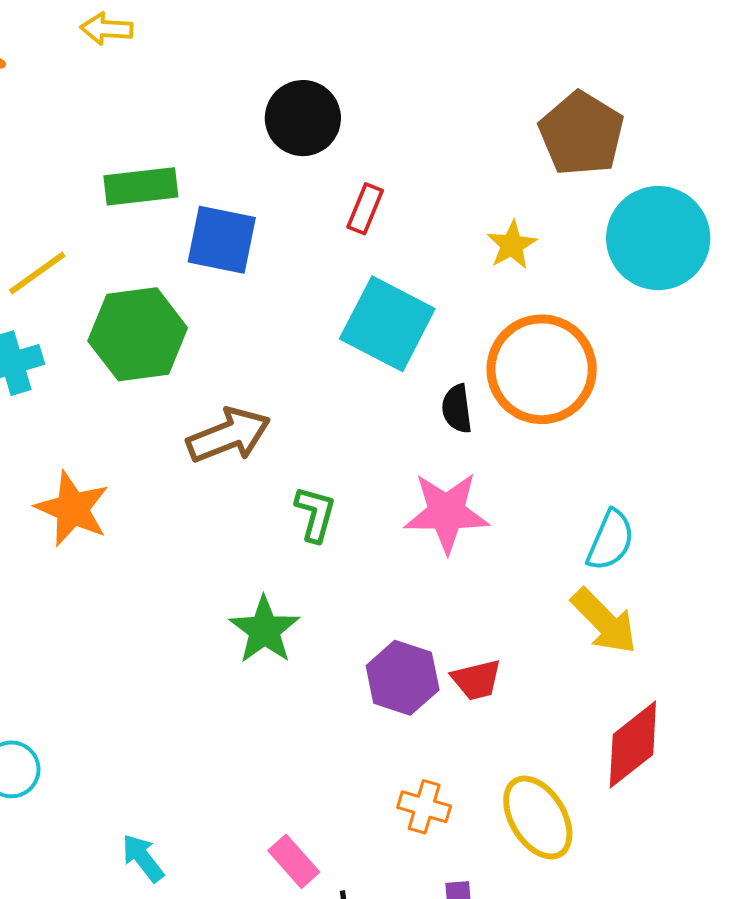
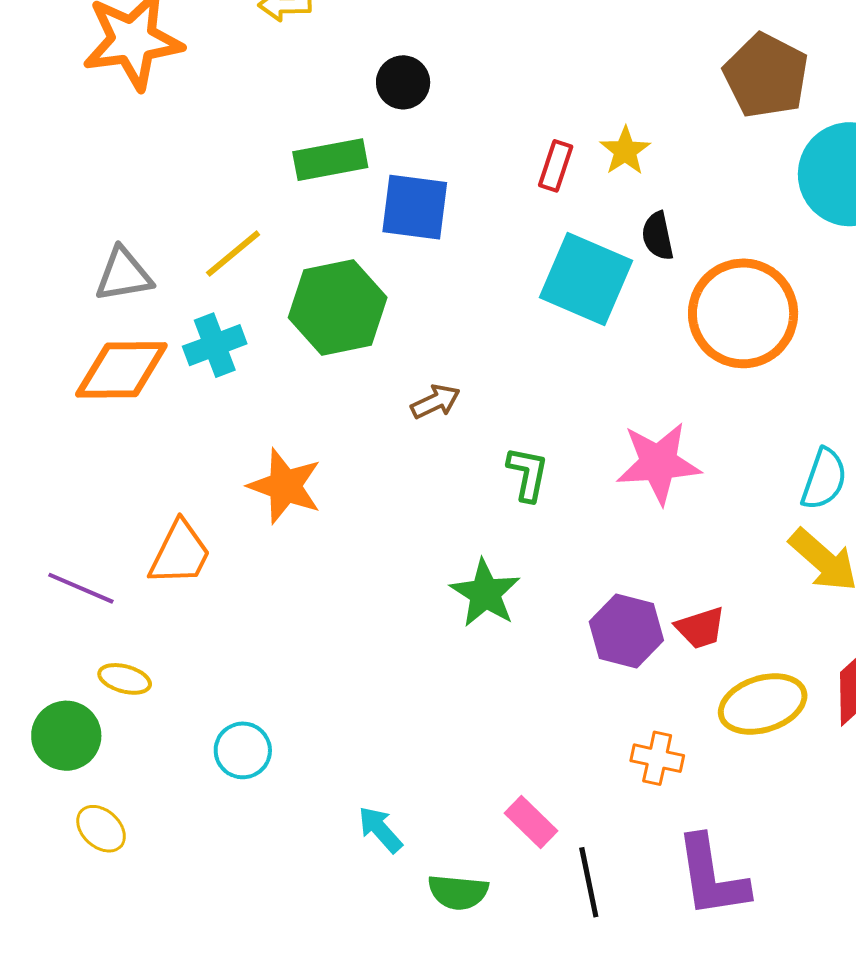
black circle: (303, 118) -> (403, 82), moved, size x0.7
yellow star: (512, 245) -> (625, 151), moved
black semicircle: (457, 409) -> (658, 236), moved
brown arrow: (229, 435) -> (436, 402), size x0.6
yellow ellipse: (538, 818) -> (763, 704), moved, turned -72

